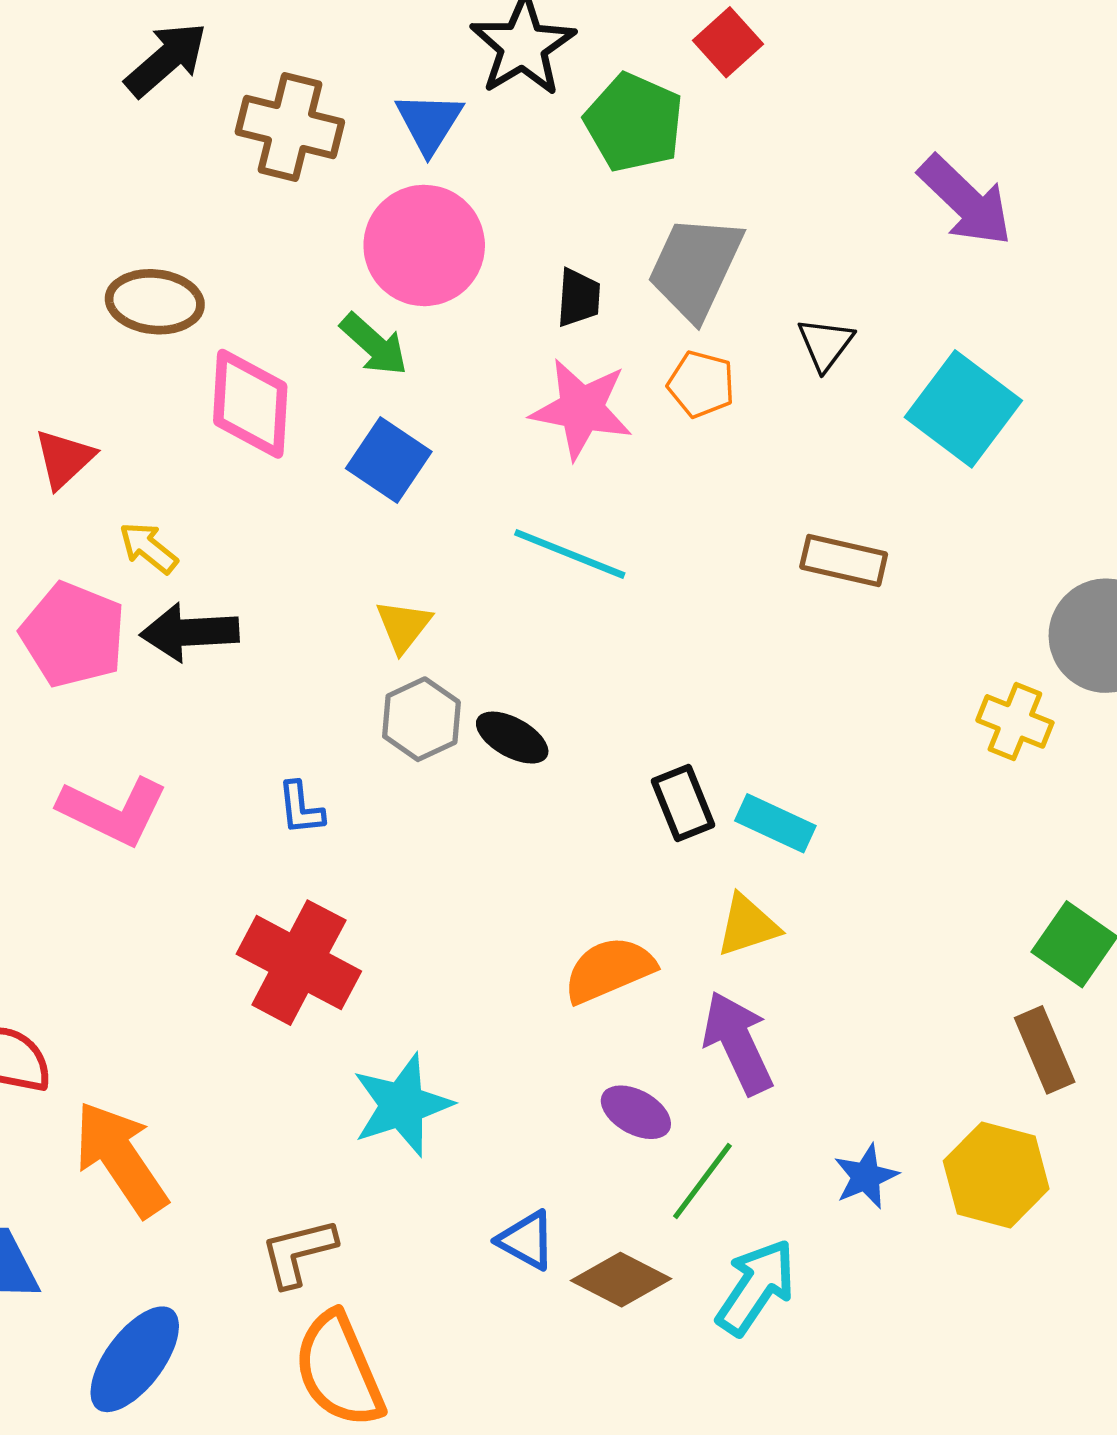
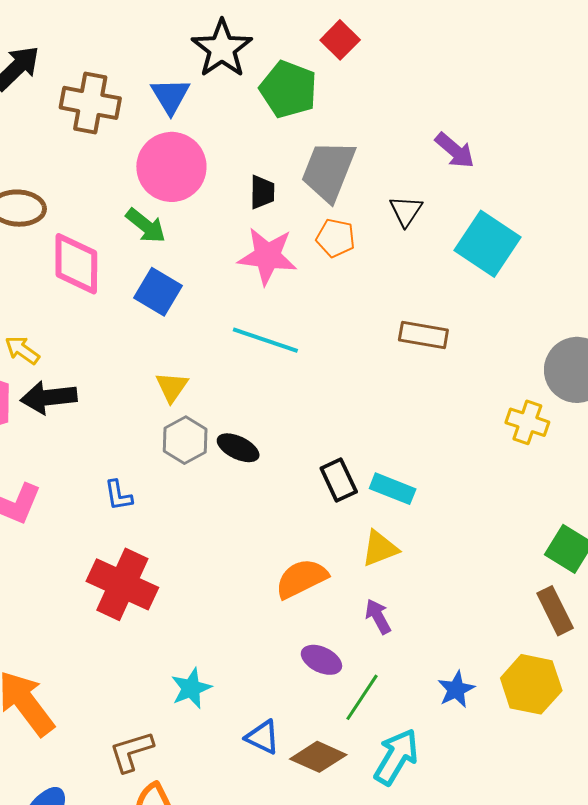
purple arrow: (965, 201) -> (455, 150), moved, size x0.7
purple arrow: (738, 1043) -> (378, 616), size x0.6
cyan star: (402, 1105) -> (191, 688), moved, size x0.7

